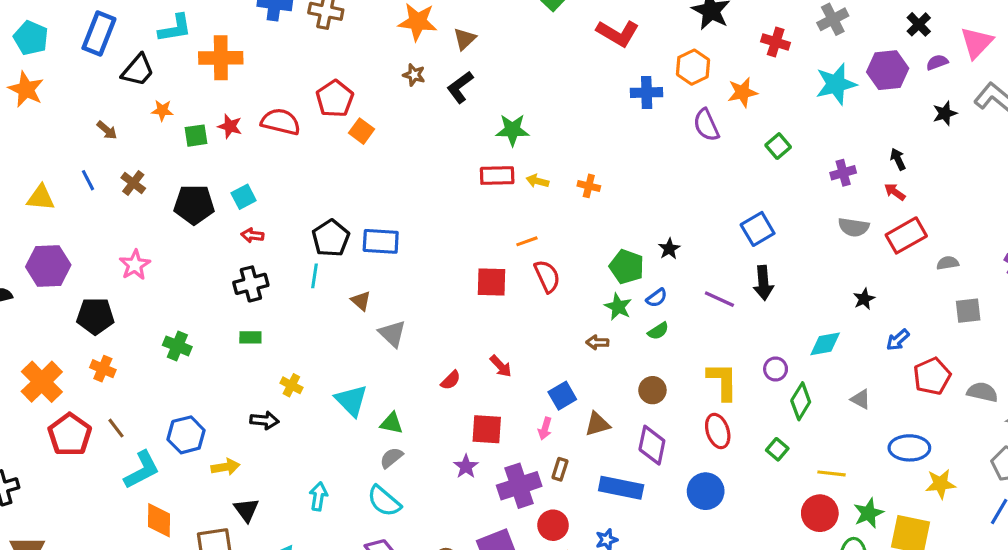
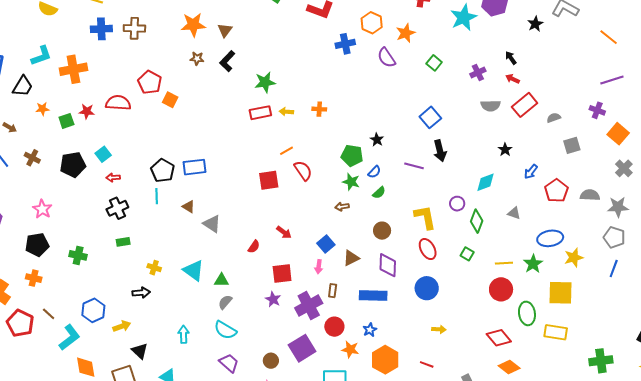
black pentagon: (95, 316) -> (37, 245), moved
green star: (869, 513) -> (533, 264), moved

